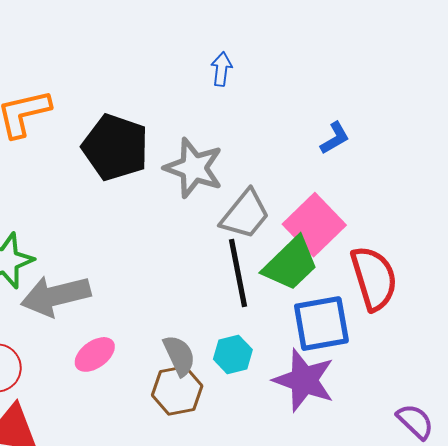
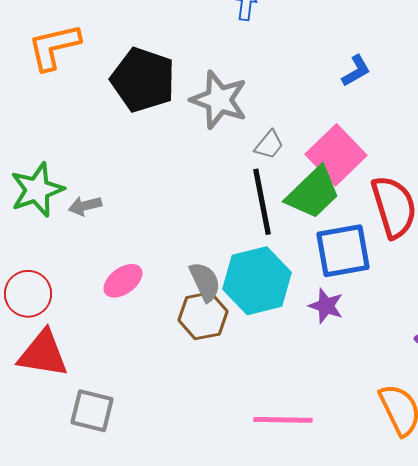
gray trapezoid: (245, 214) -> (269, 145), size x0.6
gray arrow: (56, 296) -> (85, 206), moved, size x0.5
cyan hexagon: (233, 354) -> (257, 281), size x1.8
purple star: (304, 380) -> (326, 306), size x0.6

